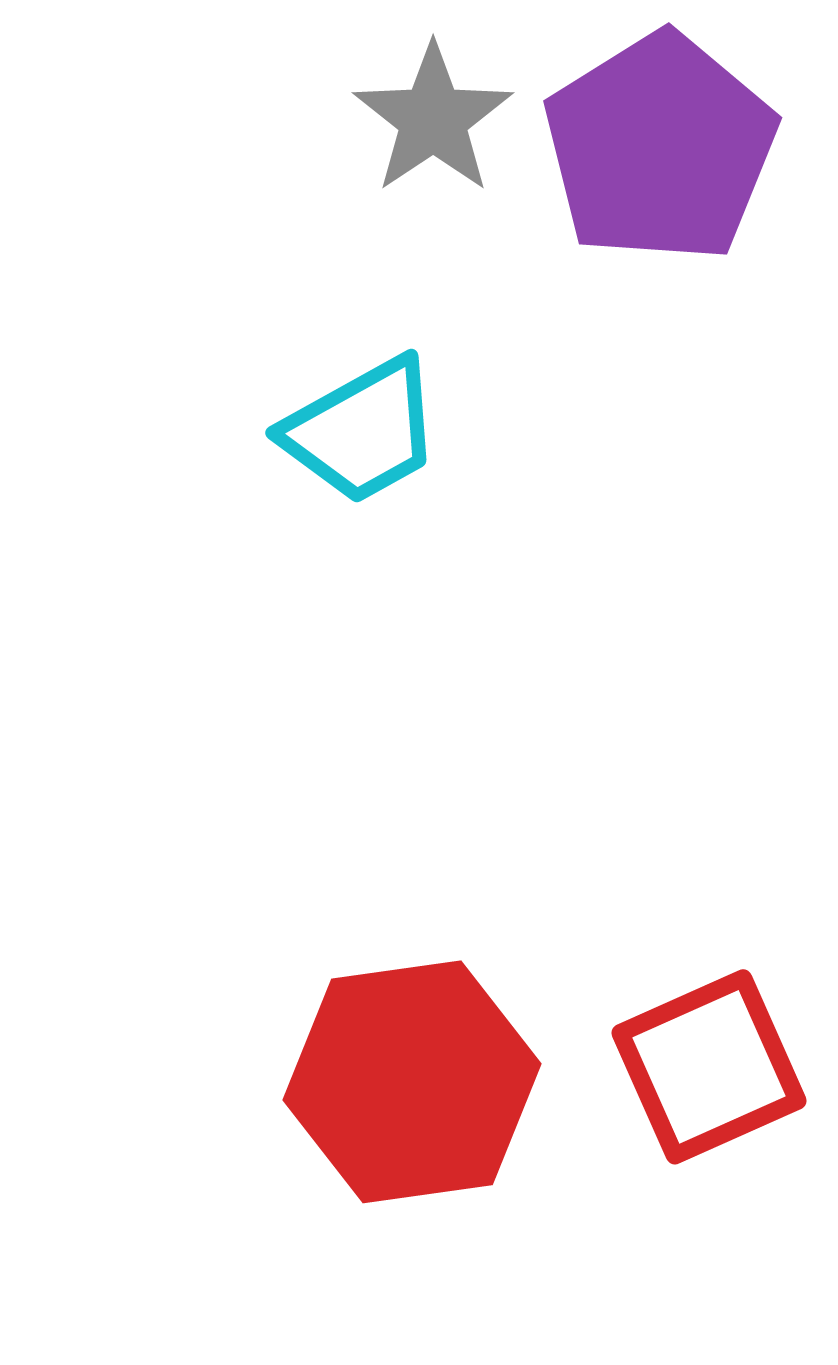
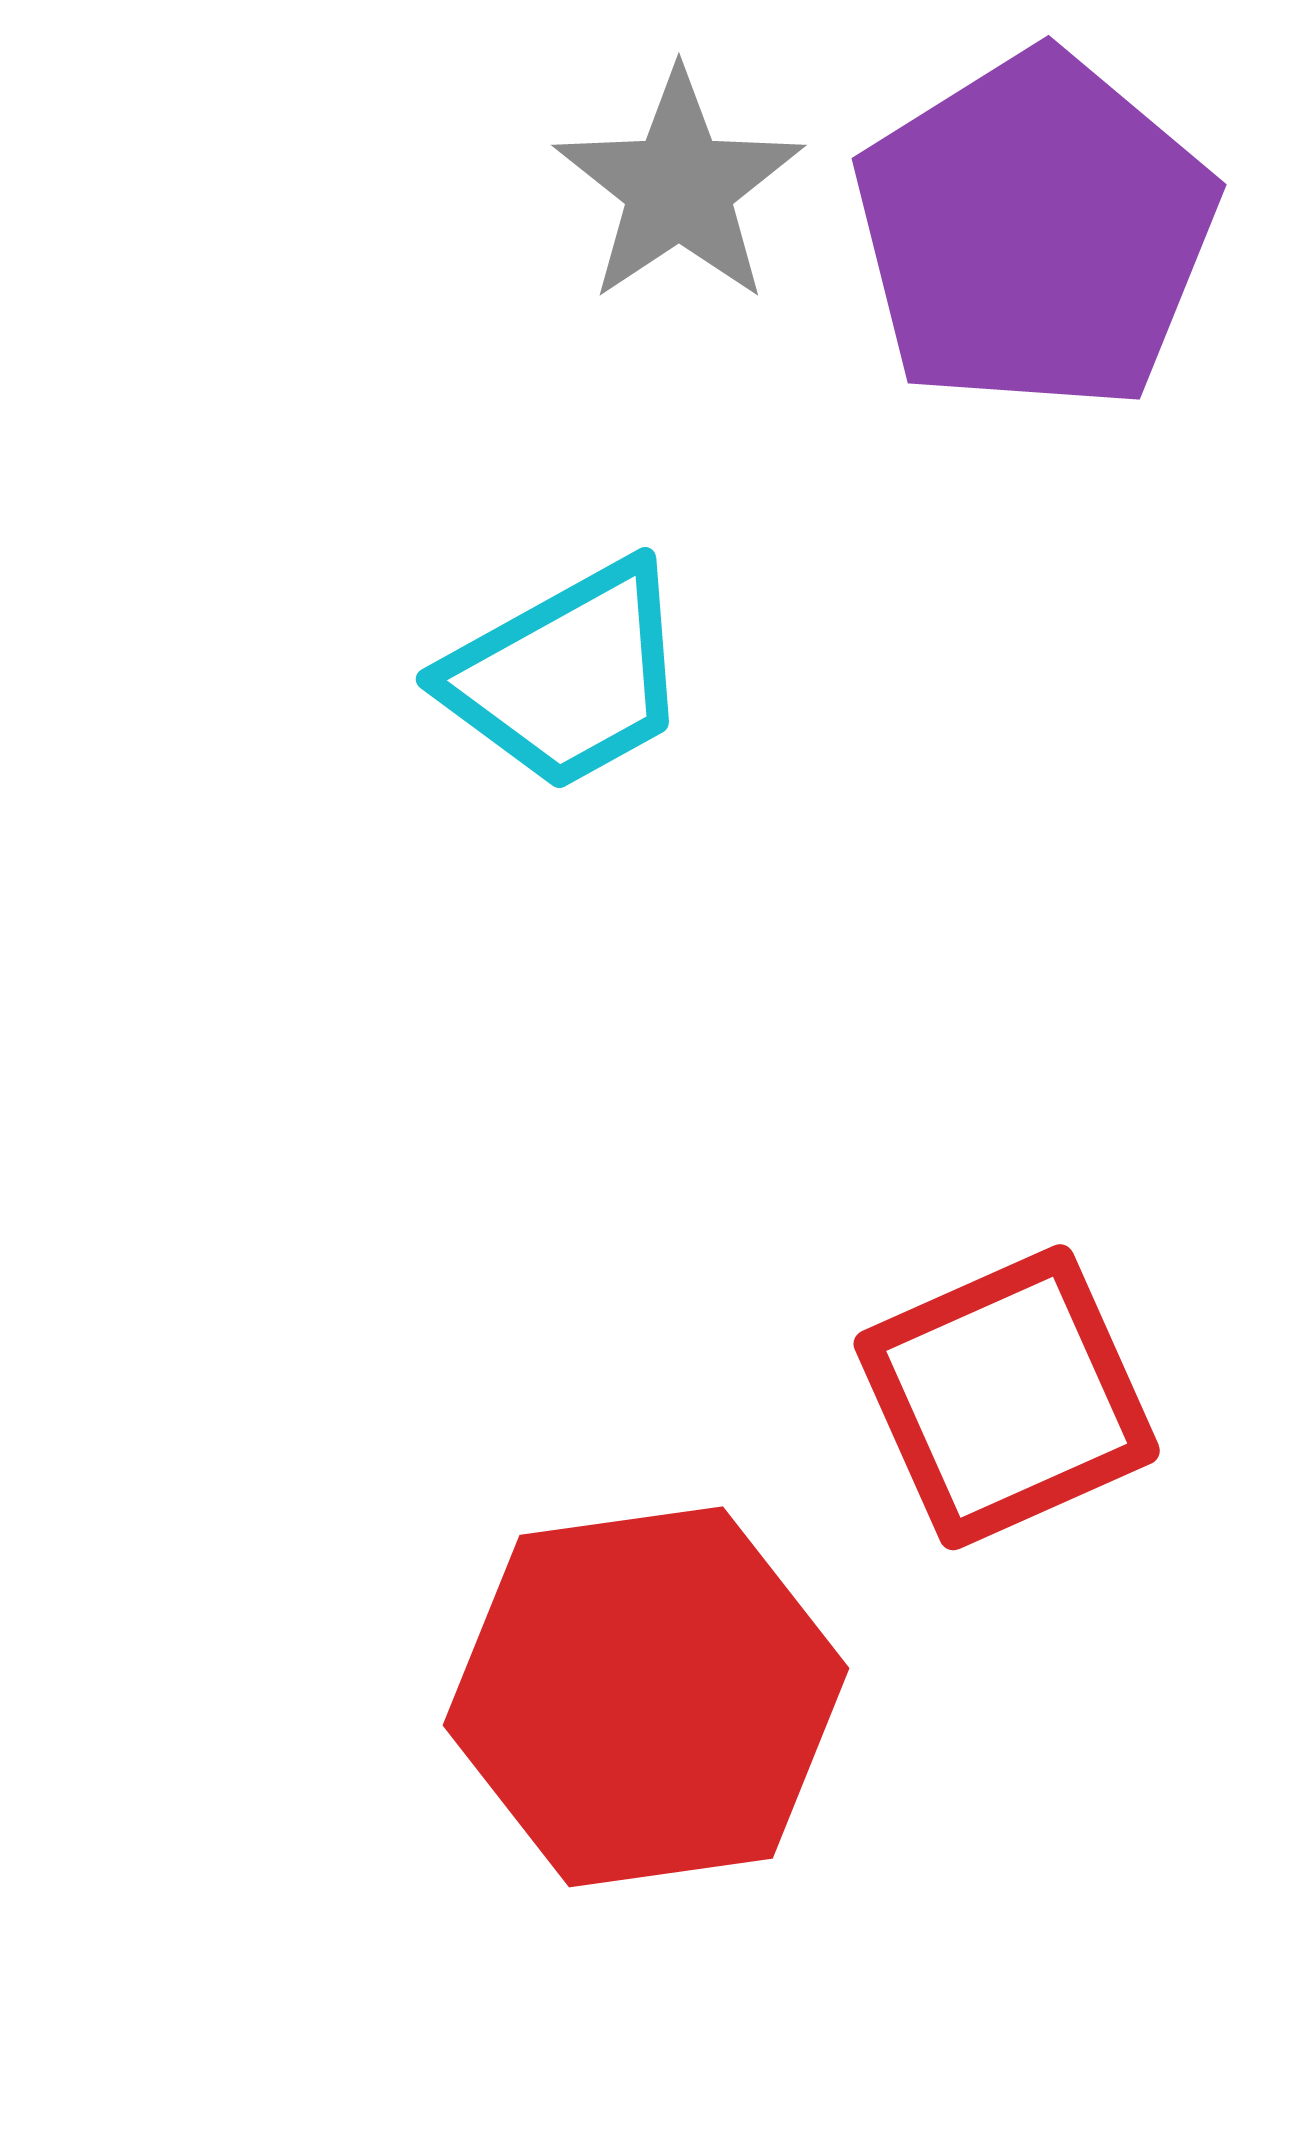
red square: (709, 1067) -> (1007, 1397), moved

